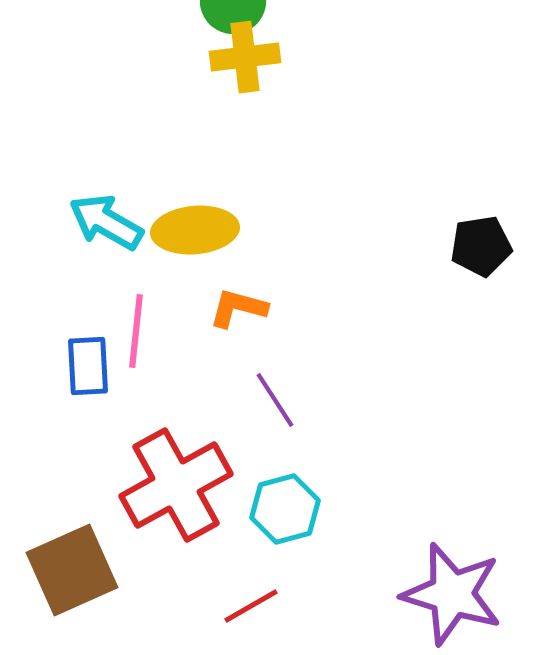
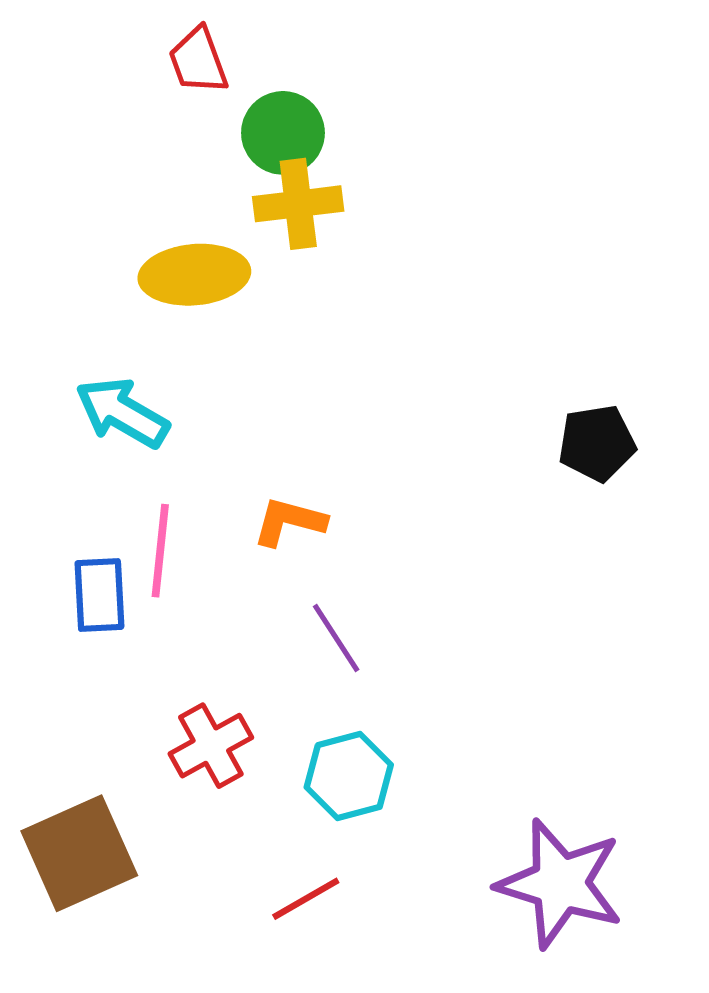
yellow ellipse: (195, 230) -> (194, 275), moved
red cross: (176, 485) -> (211, 746), size x0.6

